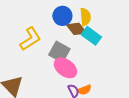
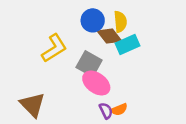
cyan rectangle: (91, 36) -> (128, 45), turned -60

